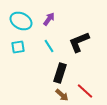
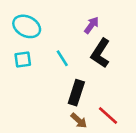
purple arrow: (49, 19) -> (92, 25), moved
black L-shape: (79, 42) -> (100, 53), turned -35

